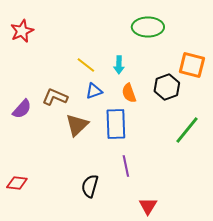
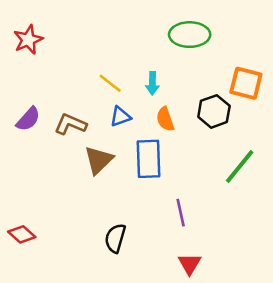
purple semicircle: (22, 109) -> (28, 119), moved
purple line: (126, 166) -> (181, 213), moved
red diamond: (17, 183) -> (22, 234), turned 35

